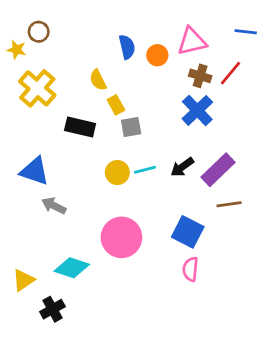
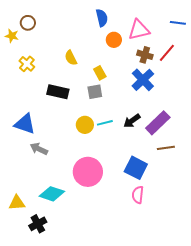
blue semicircle: (127, 47) -> (102, 18), moved
yellow cross: (37, 88) -> (27, 64), size x0.6
yellow rectangle: (116, 105) -> (100, 73), moved
yellow triangle: (23, 280) -> (17, 203), turned 30

